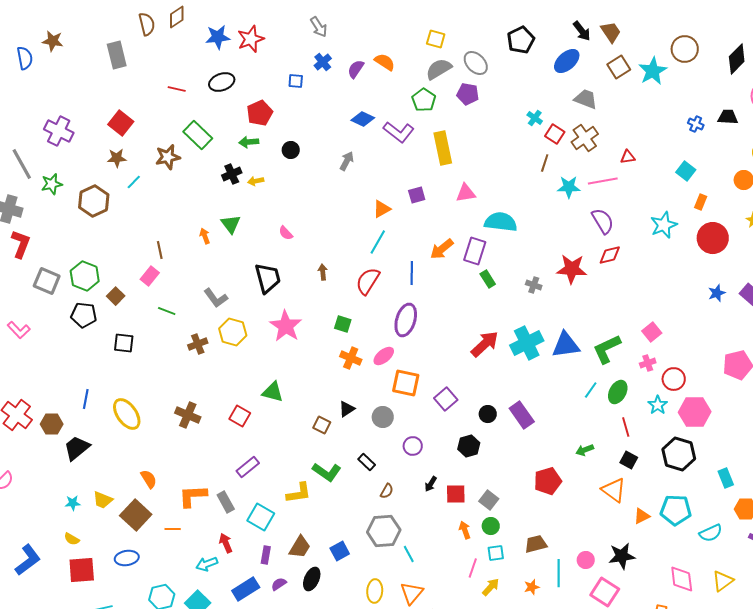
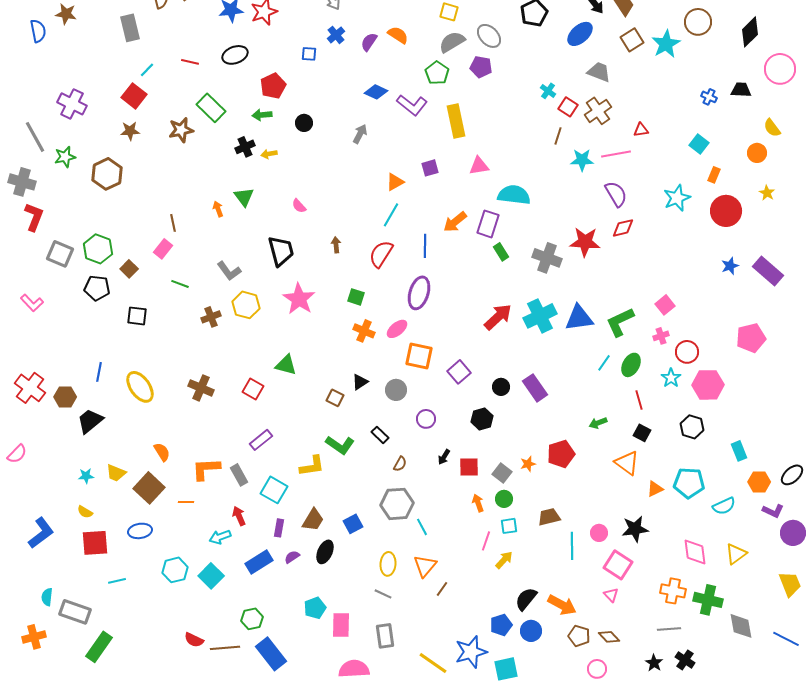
cyan line: (134, 182) -> (147, 70), moved
gray cross: (534, 285) -> (547, 258), size x1.8
black hexagon: (679, 454) -> (692, 427), size x0.7
orange star: (532, 587) -> (528, 464), moved

